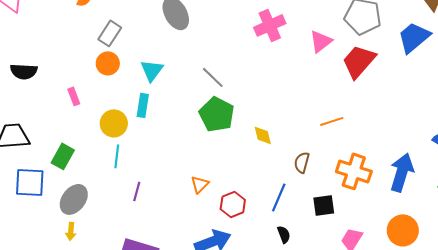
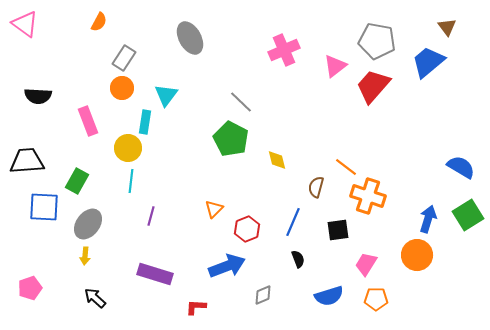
gray line: (213, 77) -> (241, 102), moved
pink rectangle: (74, 96) -> (88, 121), size x1.6
cyan rectangle: (143, 105) -> (145, 122), moved
orange line: (332, 121) -> (346, 167), moved, turned 55
blue arrow: (402, 172) -> (428, 219), moved, size x0.7

